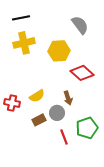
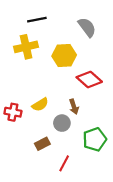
black line: (21, 18) -> (37, 20), moved
brown rectangle: (39, 120) -> (42, 144), moved
red line: (64, 137) -> (64, 163), moved, turned 49

